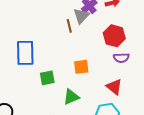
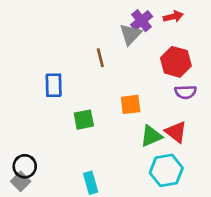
brown line: (69, 26) -> (100, 58), moved
blue rectangle: (25, 53) -> (54, 85), size x0.7
green triangle: (71, 97) -> (151, 136), moved

